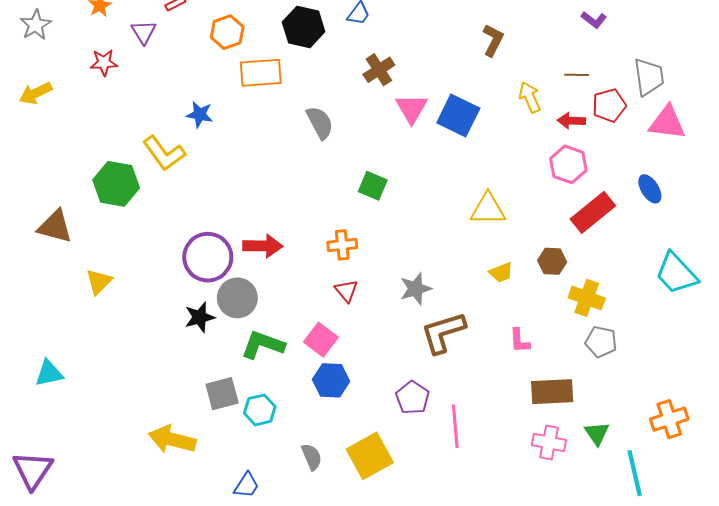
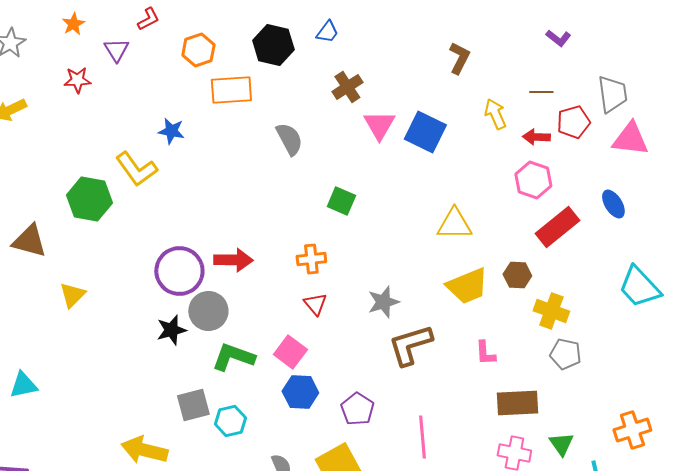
yellow trapezoid: (501, 272) -> (467, 286), size x1.8
purple pentagon: (413, 398) -> (357, 409), moved

